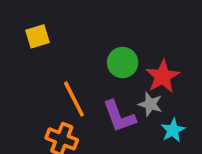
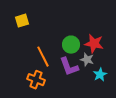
green circle: (123, 63) -> (71, 45), moved
red star: (163, 76) -> (94, 44), turned -30

